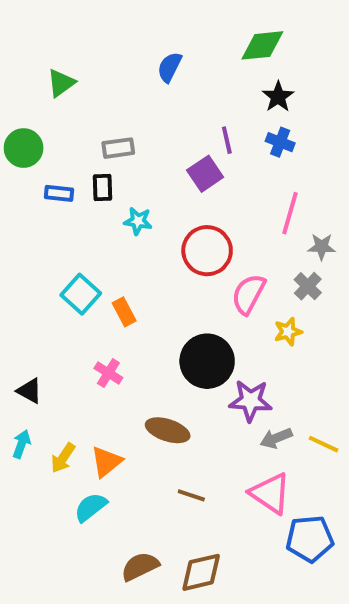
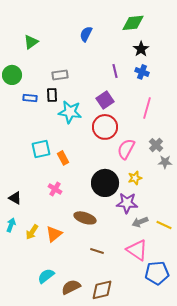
purple square: (205, 174) -> (105, 100), moved
cyan star: (138, 221) -> (70, 112), size x1.6
gray star: (322, 247) -> (165, 162), moved
cyan square: (81, 294) -> (41, 149), turned 36
yellow star: (288, 332) -> (135, 178), moved
cyan semicircle: (91, 507) -> (46, 276), moved

